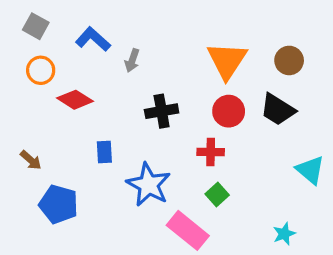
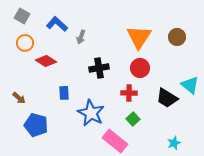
black trapezoid: (278, 110) -> (167, 98), moved
cyan triangle: (310, 170) -> (190, 85), moved

